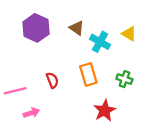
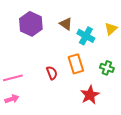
yellow triangle: (129, 34) -> (111, 29), turned 48
red semicircle: (52, 80) -> (52, 73), moved
pink arrow: (31, 113) -> (12, 99), moved

